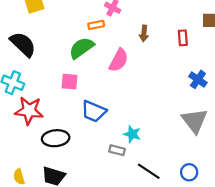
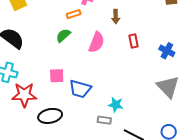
red rectangle: (183, 38) -> (133, 41), moved
green semicircle: (82, 48) -> (63, 35), size x0.7
pink square: (70, 82) -> (57, 76), moved

